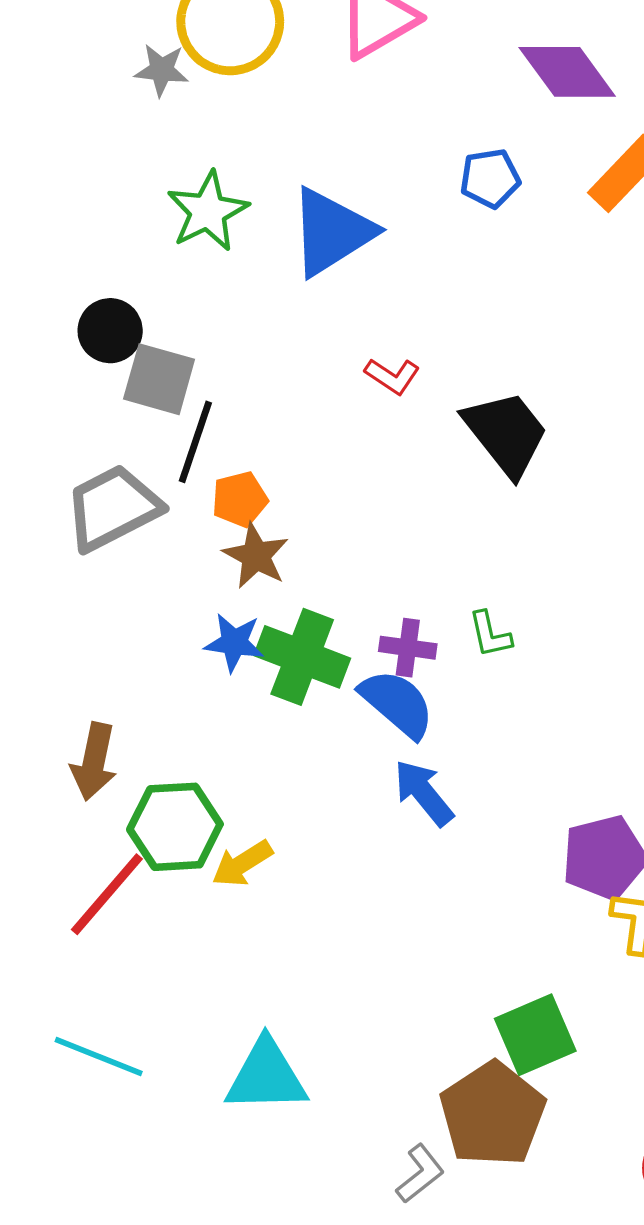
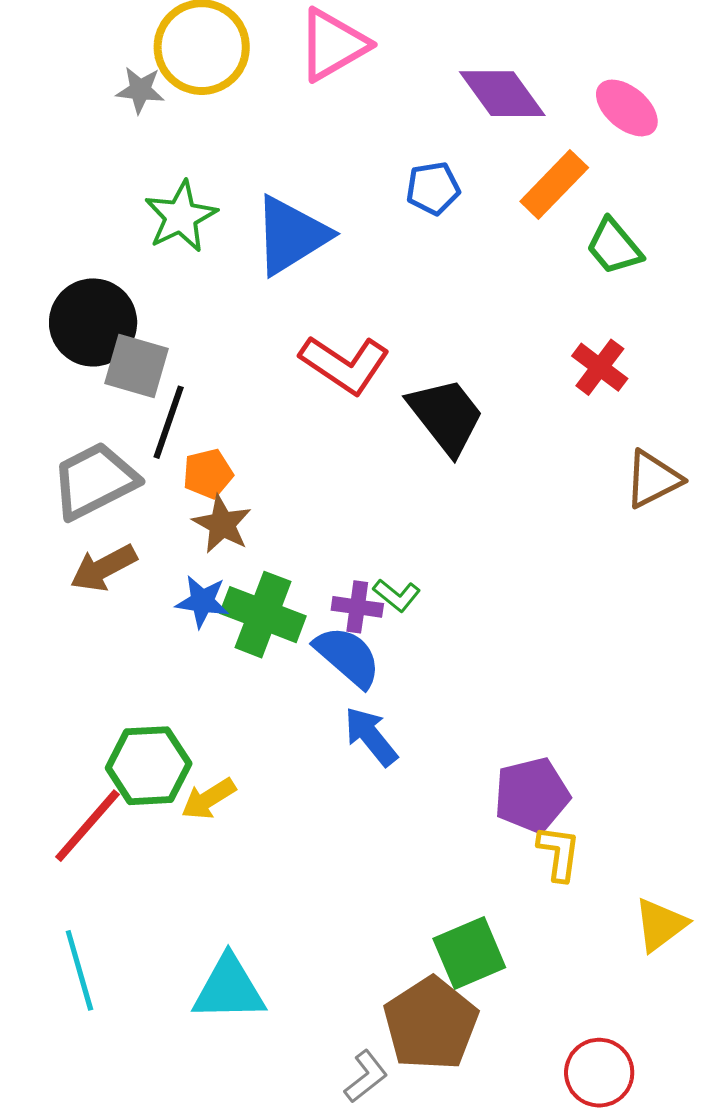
black circle: (110, 331) -> (93, 322), size x1.5
red L-shape: (392, 376) -> (345, 364), size x1.8
green L-shape: (490, 634) -> (397, 595), moved, turned -39
brown arrow: (94, 762) -> (103, 568), moved, turned 50
cyan line: (99, 1057) -> (79, 970), turned 52

